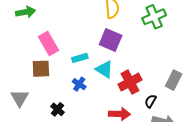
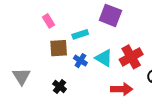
pink rectangle: (48, 44) -> (48, 21), size x0.6
brown square: (41, 69) -> (59, 48), moved
cyan triangle: (104, 69) -> (104, 58), moved

